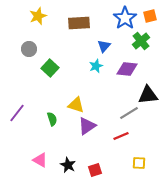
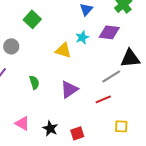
gray circle: (29, 49) -> (11, 46), moved
cyan star: (96, 66) -> (82, 37), moved
green square: (50, 68) -> (32, 19), moved
yellow triangle: (76, 105) -> (63, 50), moved

